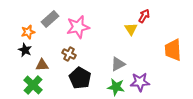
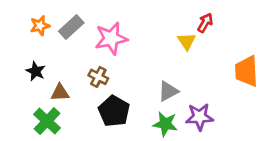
orange star: (28, 32) -> (40, 26), moved

